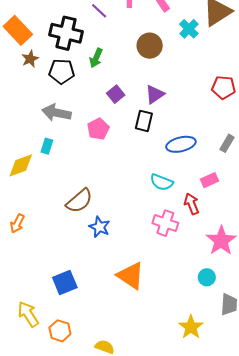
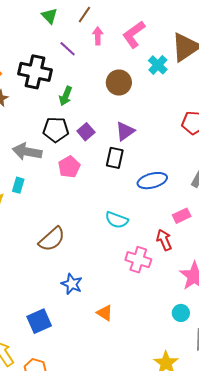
black pentagon: (62, 71) -> (56, 130), moved
cyan semicircle: (162, 182) -> (117, 220), moved
blue star: (99, 227) -> (72, 284), moved
orange triangle: (131, 276) -> (105, 313), size x0.6

